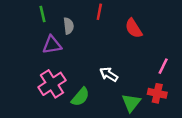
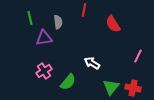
green line: (43, 14) -> (30, 18), moved
pink cross: (52, 84) -> (44, 71), size x0.7
red cross: (157, 93) -> (133, 88), moved

